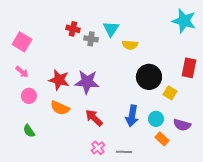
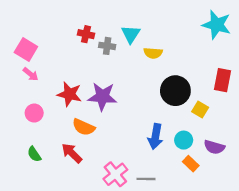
pink arrow: (22, 72) -> (31, 74), moved
orange semicircle: (60, 108) -> (84, 127), moved
red arrow: (94, 118) -> (72, 153), moved
pink cross: (98, 148) -> (115, 174), size x1.5

